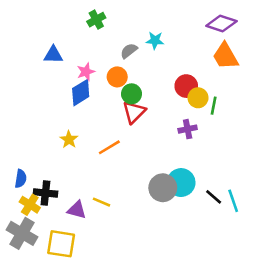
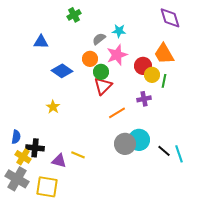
purple diamond: (221, 23) -> (170, 18), turned 55
orange trapezoid: (225, 56) -> (164, 54), moved
pink star: (86, 72) -> (117, 55), moved, size x1.5
blue diamond: (81, 93) -> (62, 71), turned 65
orange line: (109, 147) -> (117, 113), moved

